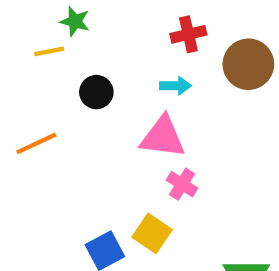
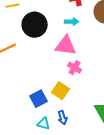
black circle: (96, 92) -> (35, 25), size x1.6

